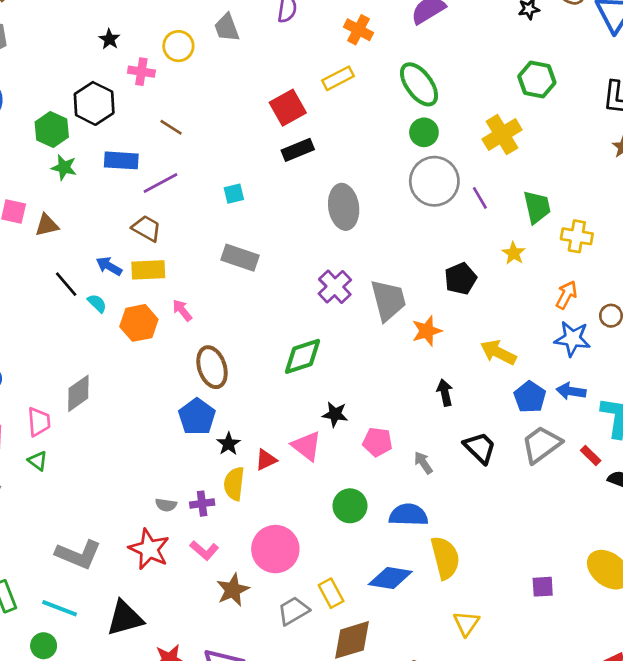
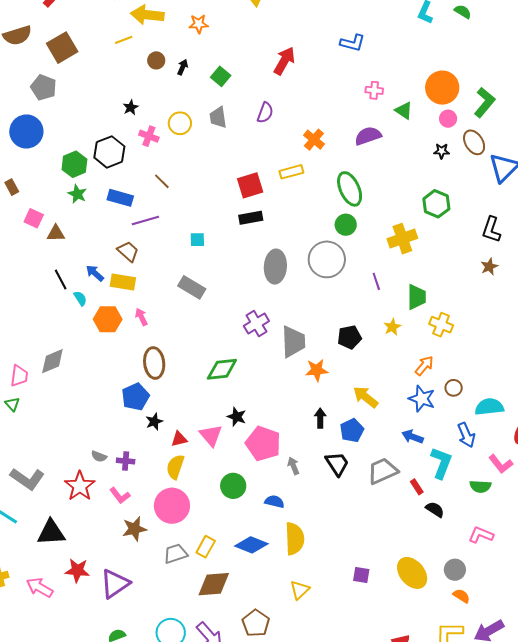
gray circle: (434, 181) -> (327, 259), moved
blue pentagon: (530, 397) -> (352, 430), moved
pink pentagon: (377, 442) -> (263, 444), size x1.6
yellow semicircle: (234, 484) -> (175, 467), moved
blue semicircle: (408, 515) -> (274, 502), size x0.7
yellow rectangle: (331, 593) -> (206, 547), turned 45

